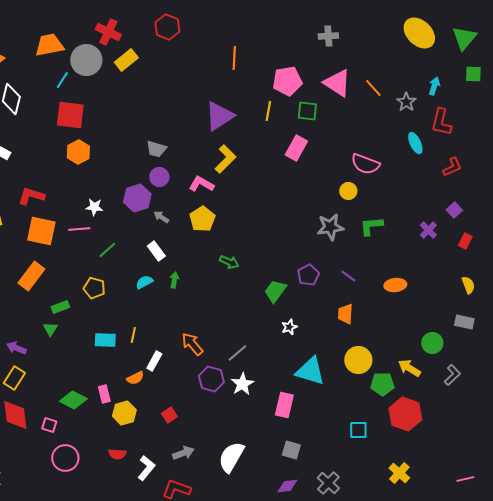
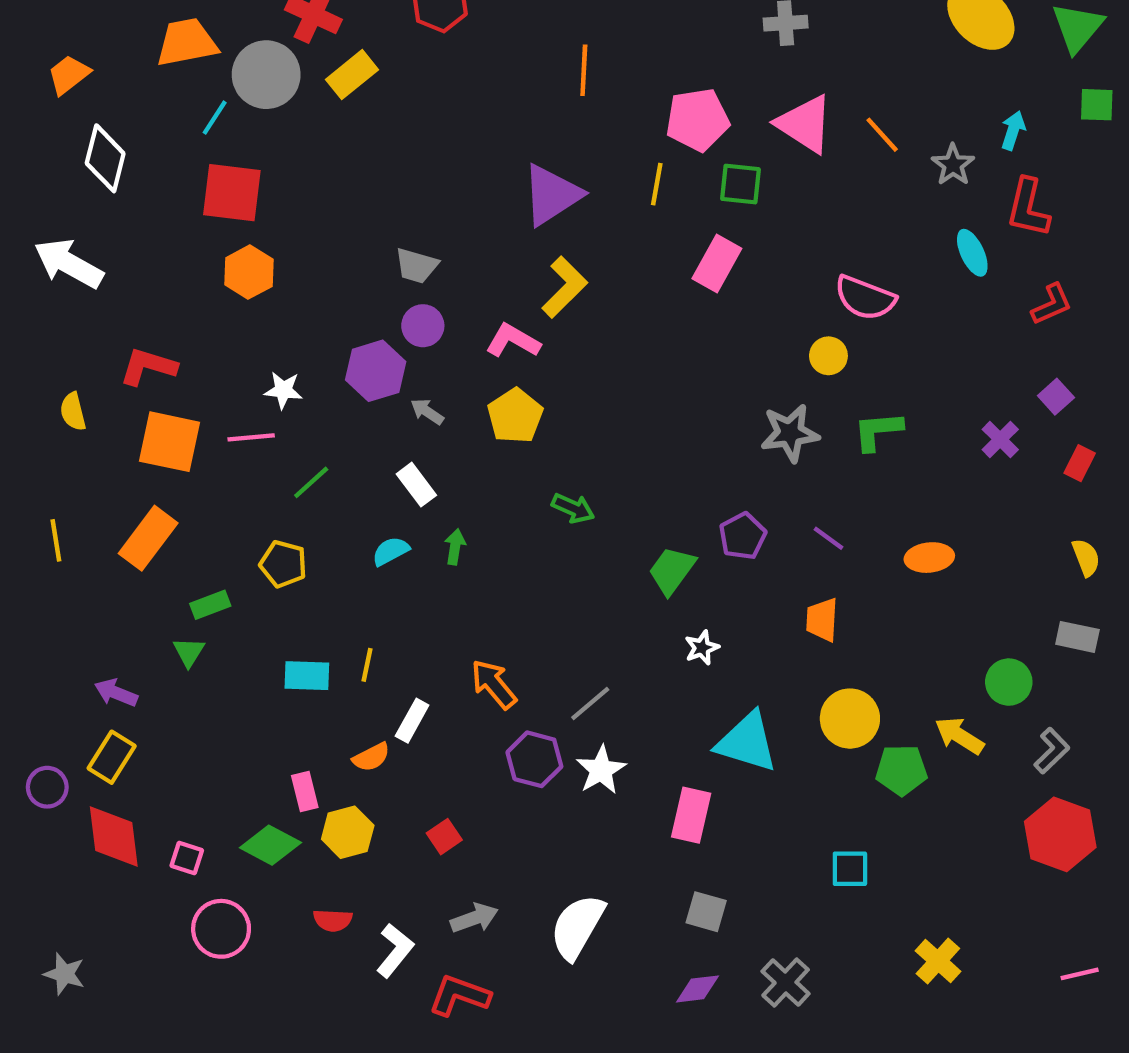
green diamond: (73, 400) -> (270, 845), moved
red hexagon: (405, 414) -> (1060, 834), moved

